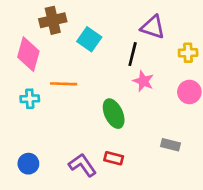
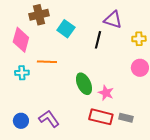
pink star: (143, 81) -> (106, 93), moved
gray rectangle: (170, 145) -> (126, 118), moved
red rectangle: (114, 158) -> (101, 117), moved, size x1.6
purple L-shape: (83, 165) -> (49, 119), moved

